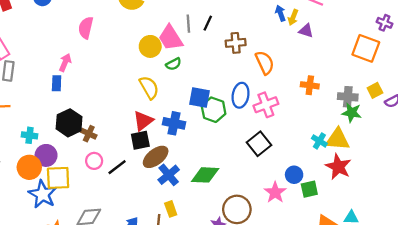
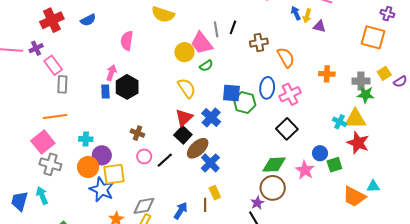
black hexagon: (69, 123) -> (127, 87), moved
blue cross: (174, 123) -> (211, 118), turned 36
black square: (140, 140) -> (183, 135), turned -30
green diamond: (205, 175) -> (274, 165), moved

